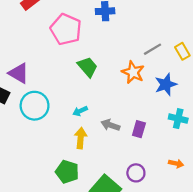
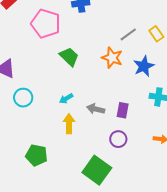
cyan circle: (35, 106) -> (23, 98), size x0.7
green pentagon: (67, 172) -> (36, 155), moved
purple circle: (136, 173) -> (118, 139), moved

